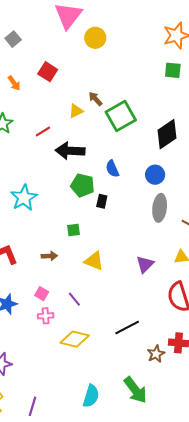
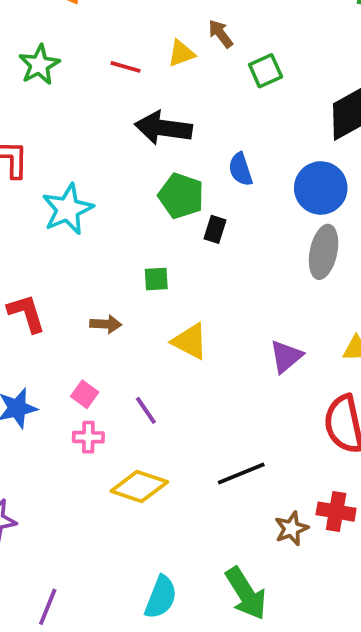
green square: (121, 116) -> (266, 71), size x0.6
red line: (43, 132) -> (126, 67), moved, turned 42
blue circle: (155, 175) -> (321, 188), size x1.4

